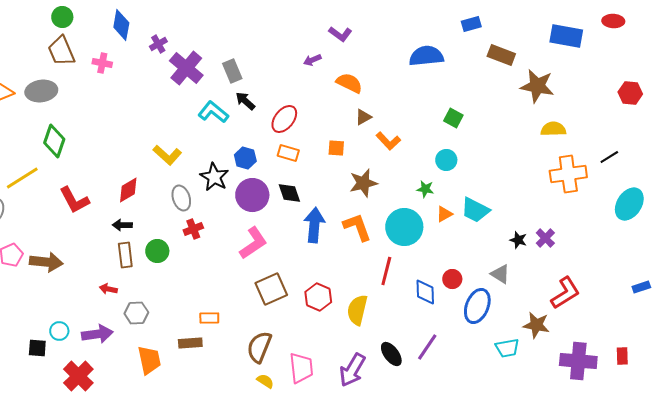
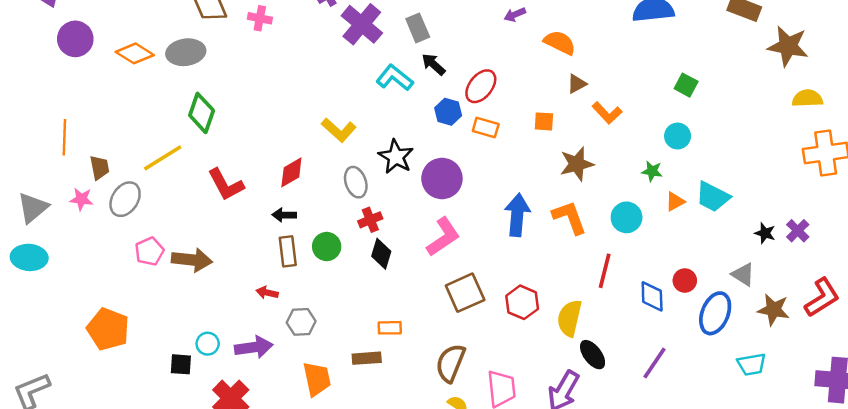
blue hexagon: (245, 158) -> (448, 112), moved
black diamond: (289, 193) -> (381, 254), moved, turned 35
cyan circle: (404, 227) -> (627, 217), size x0.7
brown star: (536, 325) -> (773, 310), moved
black ellipse: (391, 354) -> (593, 355), moved

